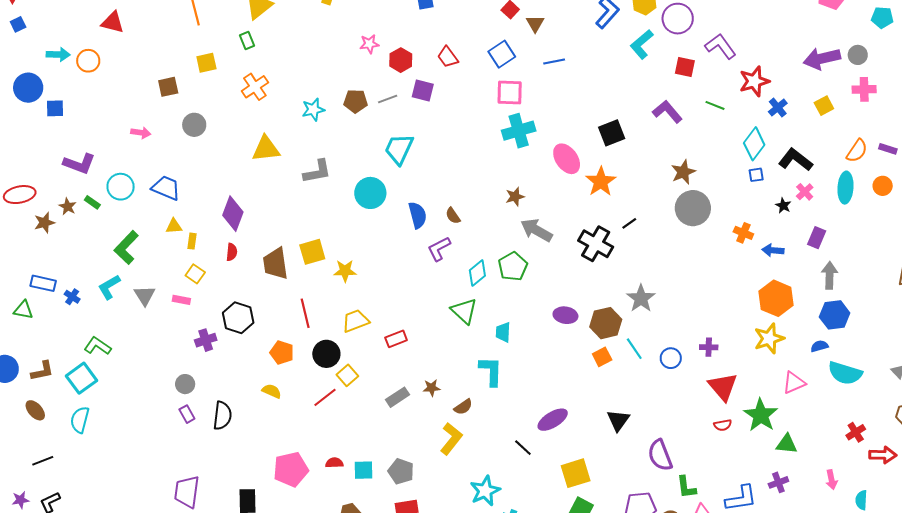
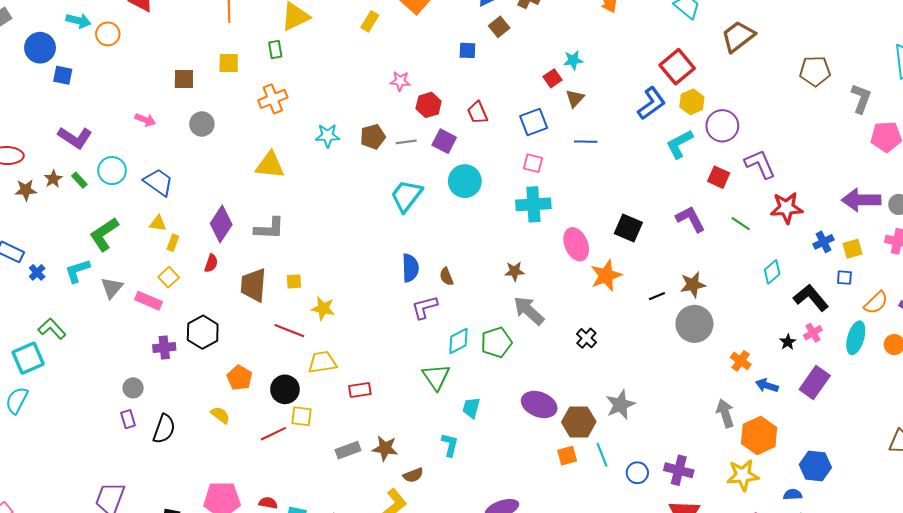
pink square: (510, 92) -> (533, 163), size x0.7
brown pentagon: (356, 101) -> (373, 137), turned -30
blue cross: (778, 108) -> (823, 242), moved
black square: (612, 133) -> (628, 228), turned 32
cyan diamond: (754, 144) -> (772, 272), size x0.7
gray L-shape: (317, 172) -> (269, 228), moved
blue square: (756, 175) -> (844, 278), moved
cyan circle: (370, 193) -> (465, 181), moved
black line: (629, 223) -> (657, 296), moved
purple rectangle: (817, 238) -> (815, 383), size x1.4
black cross: (596, 244) -> (586, 338), size x0.6
yellow square: (312, 252) -> (294, 281), size x0.6
gray arrow: (830, 275) -> (725, 413), moved, turned -32
pink rectangle: (181, 300) -> (149, 301), size x1.4
red line: (305, 313) -> (289, 331), moved, turned -68
purple ellipse: (565, 315) -> (539, 404), size x1.4
purple cross: (709, 347) -> (679, 470), size x1.5
cyan L-shape: (491, 371) -> (450, 445), size x0.7
yellow square: (347, 375) -> (301, 416), turned 35
brown star: (432, 388) -> (385, 448), size x1.4

